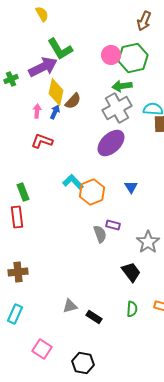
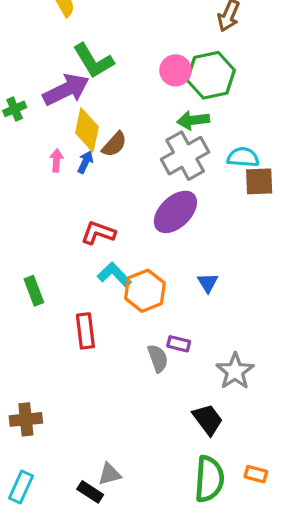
red L-shape: (42, 141) -> (98, 233), moved
red rectangle: (17, 217) -> (85, 331), moved
green semicircle: (132, 309) -> (209, 479), size x1.8
black rectangle: (94, 317) -> (90, 492), moved

